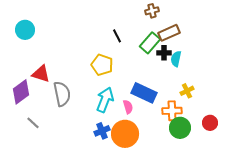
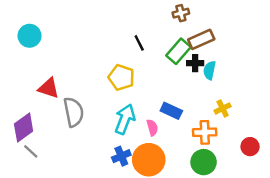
purple diamond: (21, 92) -> (24, 128), moved
blue rectangle: (144, 93) -> (171, 111), size x0.7
gray line: (33, 123) -> (31, 151), moved
green circle: (180, 128) -> (204, 162), moved

